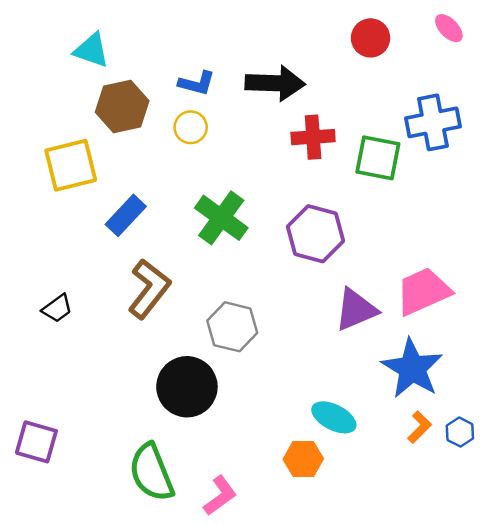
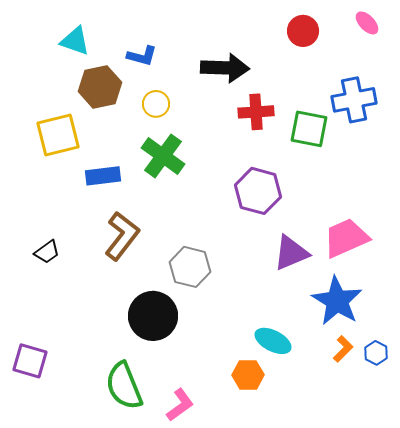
blue L-shape: (197, 83) -> (142, 56), moved
blue rectangle: (126, 215) -> (103, 176), turned 40
green cross: (221, 218) -> (163, 156), moved

